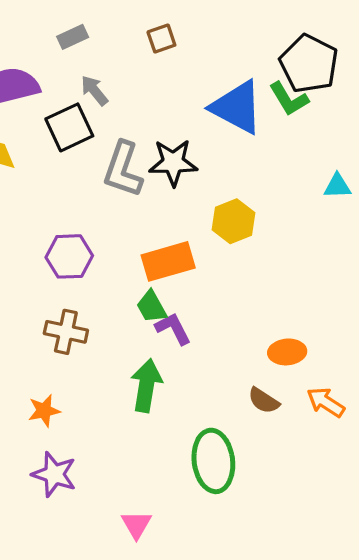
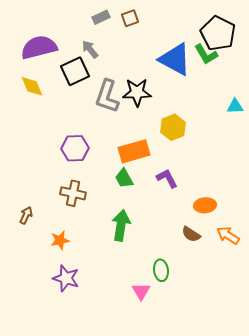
gray rectangle: (73, 37) -> (101, 17), moved
purple L-shape: (173, 329) -> (167, 178), moved
green ellipse: (213, 461) -> (161, 270), size x0.6
pink triangle: (136, 525) -> (141, 291), moved

